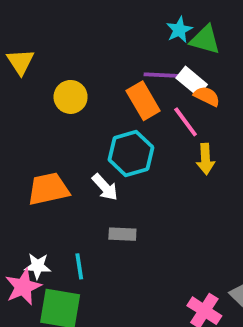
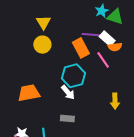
yellow triangle: (20, 62) -> (43, 22), moved
orange semicircle: (207, 96) -> (115, 47), turned 144
yellow arrow: (206, 159) -> (115, 101), moved
white arrow: (105, 187) -> (68, 92), moved

